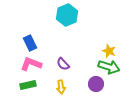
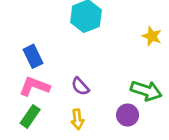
yellow star: (109, 51) -> (152, 36), moved
green rectangle: (28, 85) -> (30, 116), turned -42

